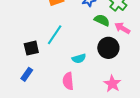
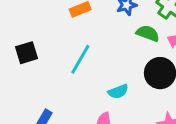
black square: (31, 48) -> (27, 53), moved

